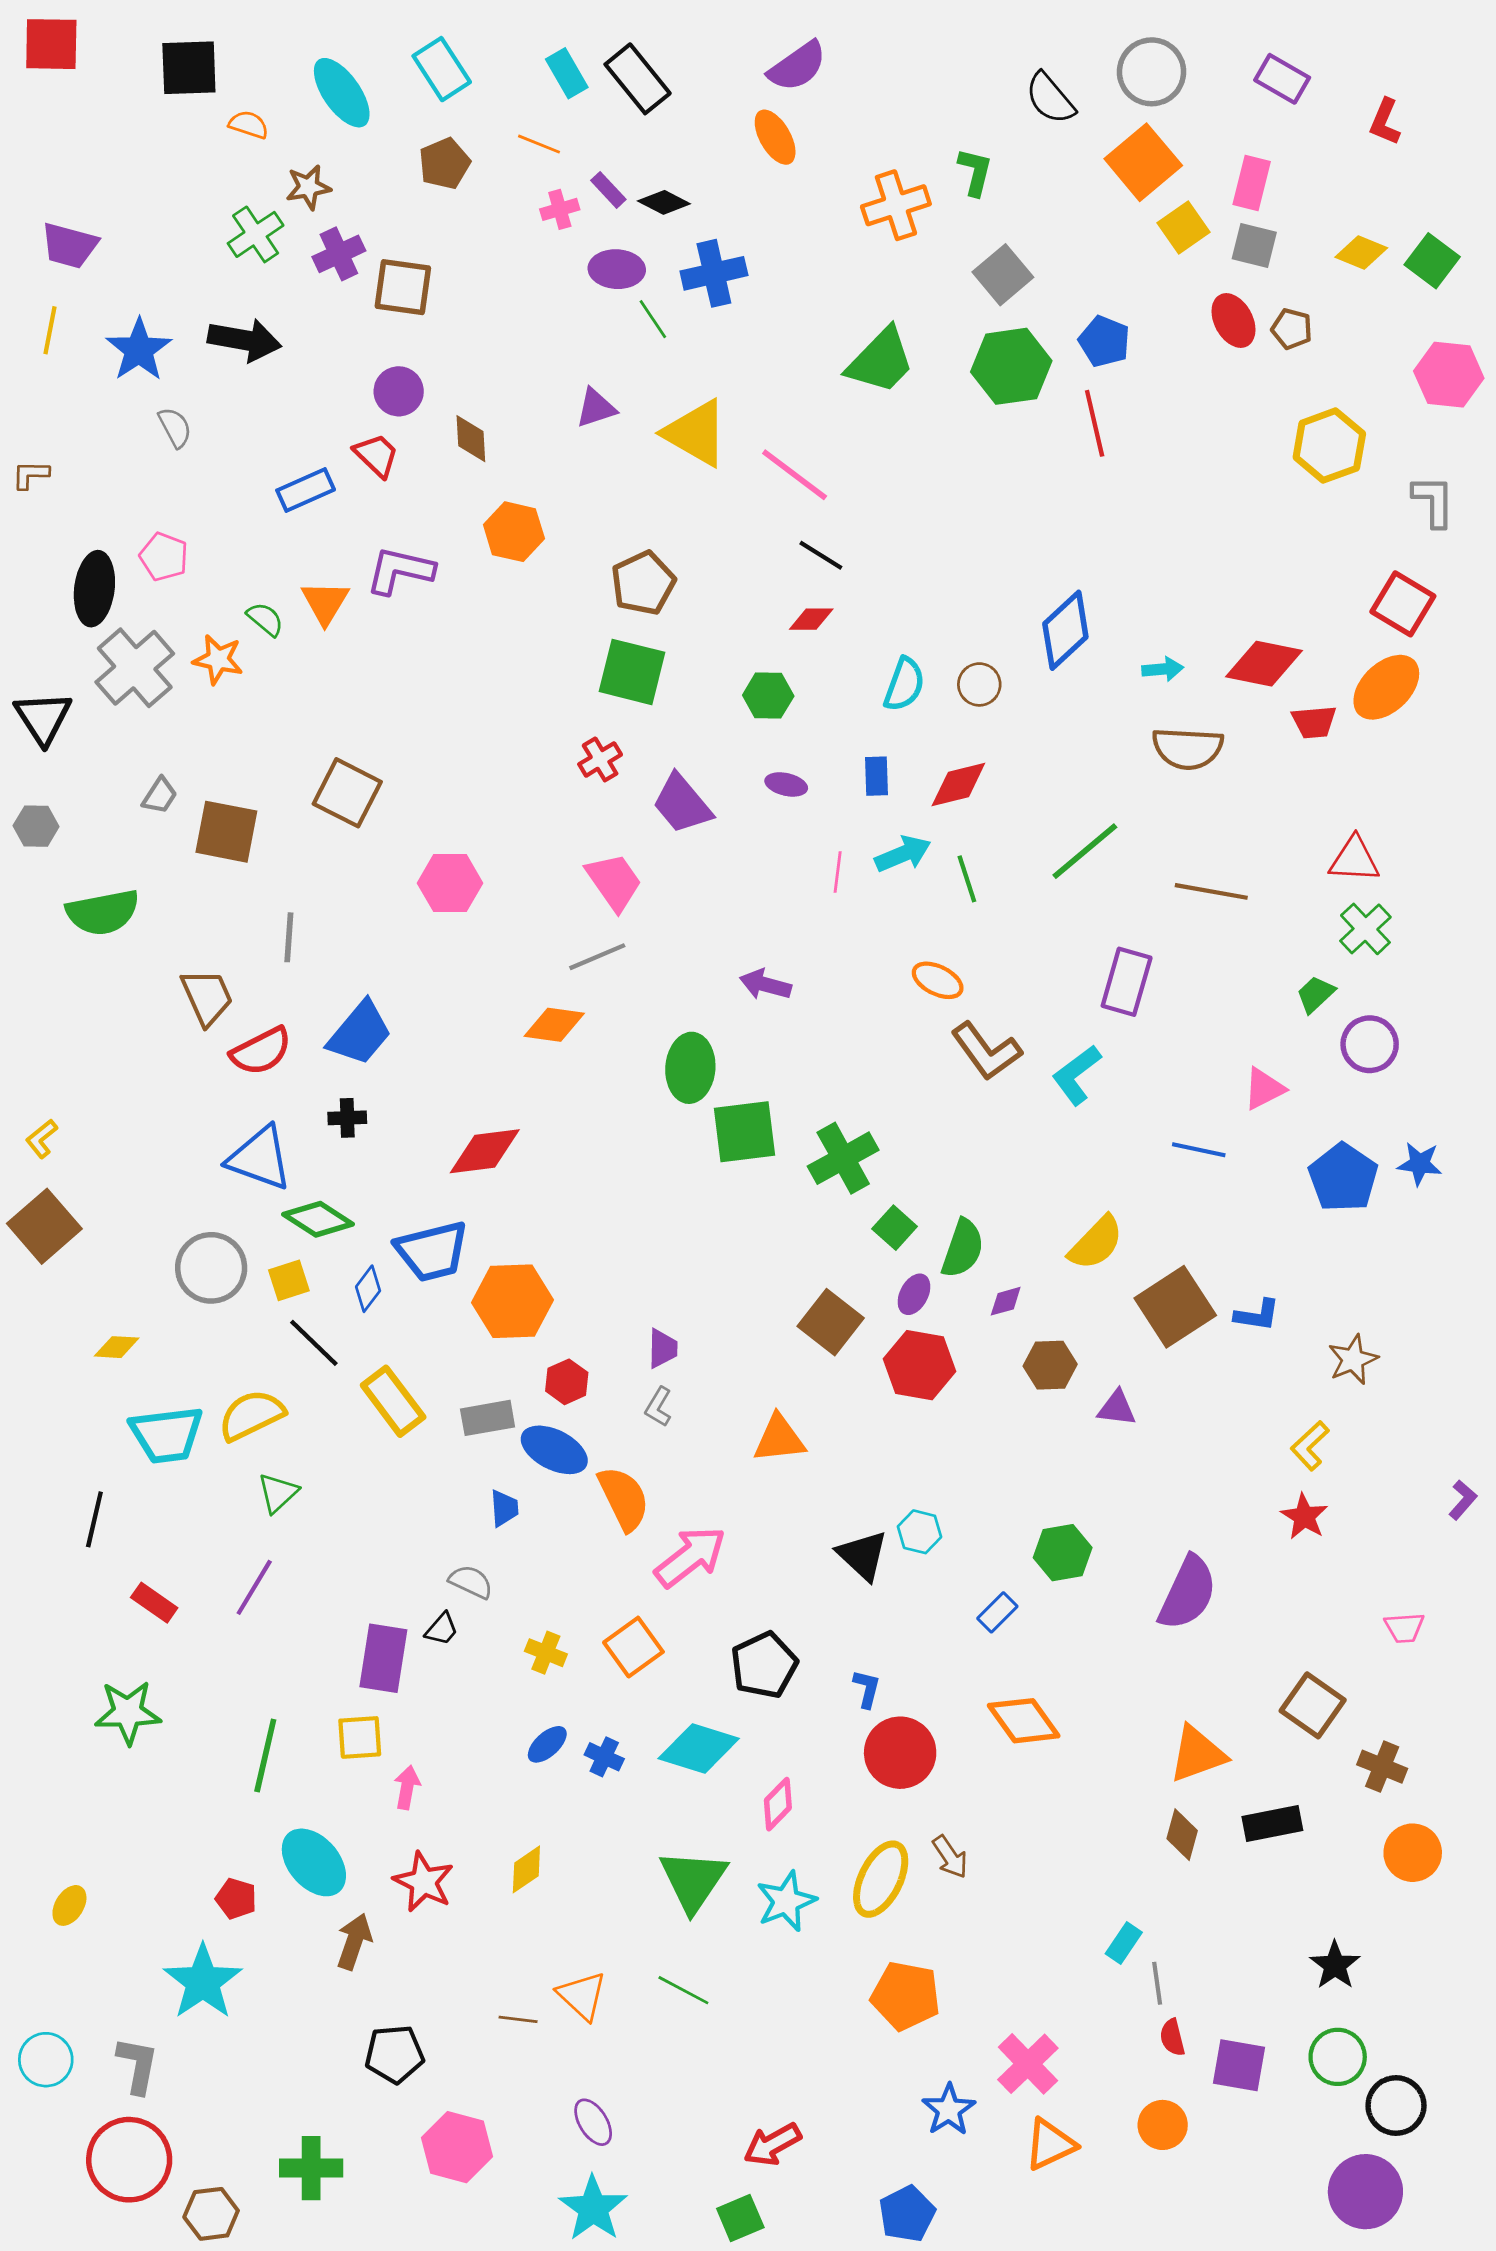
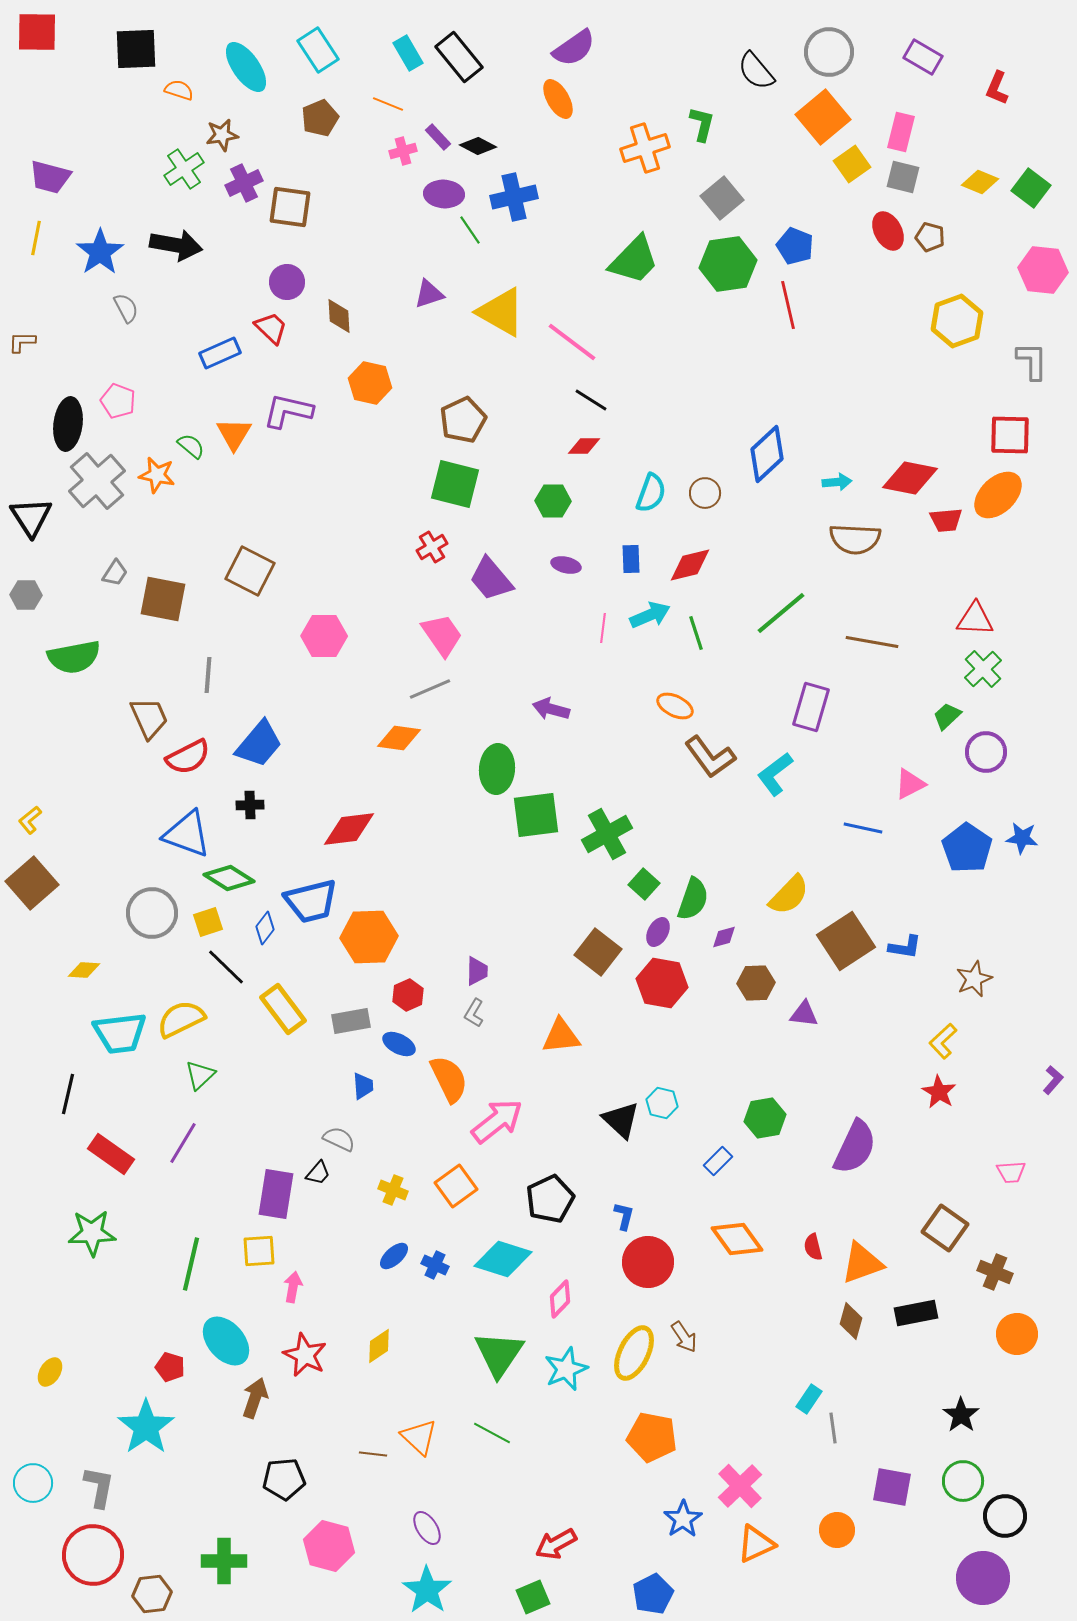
red square: (1403, 604) -> (1010, 435), turned -30
blue ellipse: (554, 1450) -> (399, 1044), size x0.7
red rectangle: (154, 1603) -> (111, 1154), size x1.4
red semicircle: (1172, 2037) -> (813, 1247), moved

